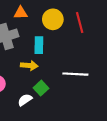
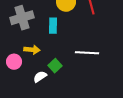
yellow arrow: (29, 66) -> (32, 50), moved

